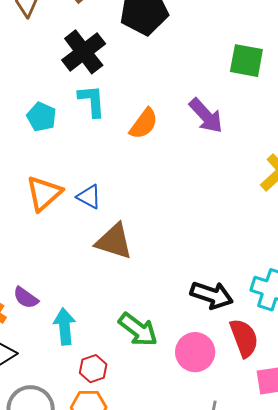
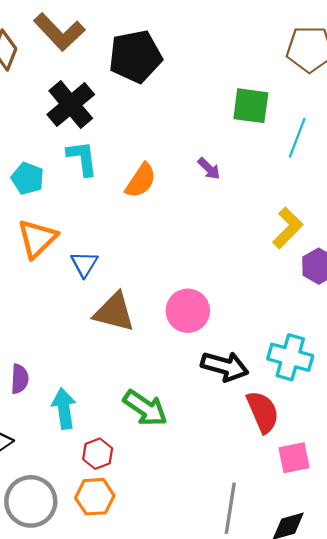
purple arrow: (206, 116) -> (209, 169), size x0.6
orange triangle: (44, 193) -> (37, 239), moved
blue triangle: (89, 197) -> (84, 264), turned 36
purple semicircle: (26, 298) -> (20, 379), turned -120
pink circle: (195, 352) -> (188, 311), moved

